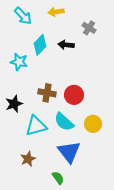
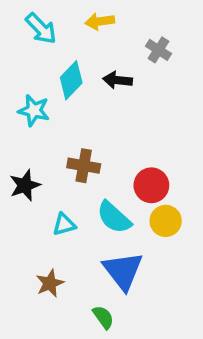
red circle: (74, 95) -> (151, 185), moved
cyan triangle: (36, 126) -> (64, 224), size x0.6

